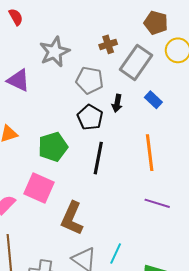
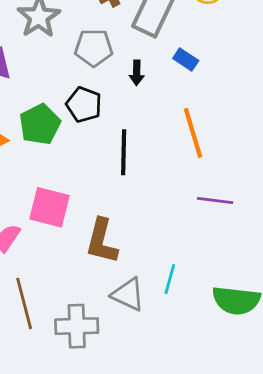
black pentagon: (90, 117) -> (84, 105), moved
green pentagon: (53, 147) -> (40, 124), moved

